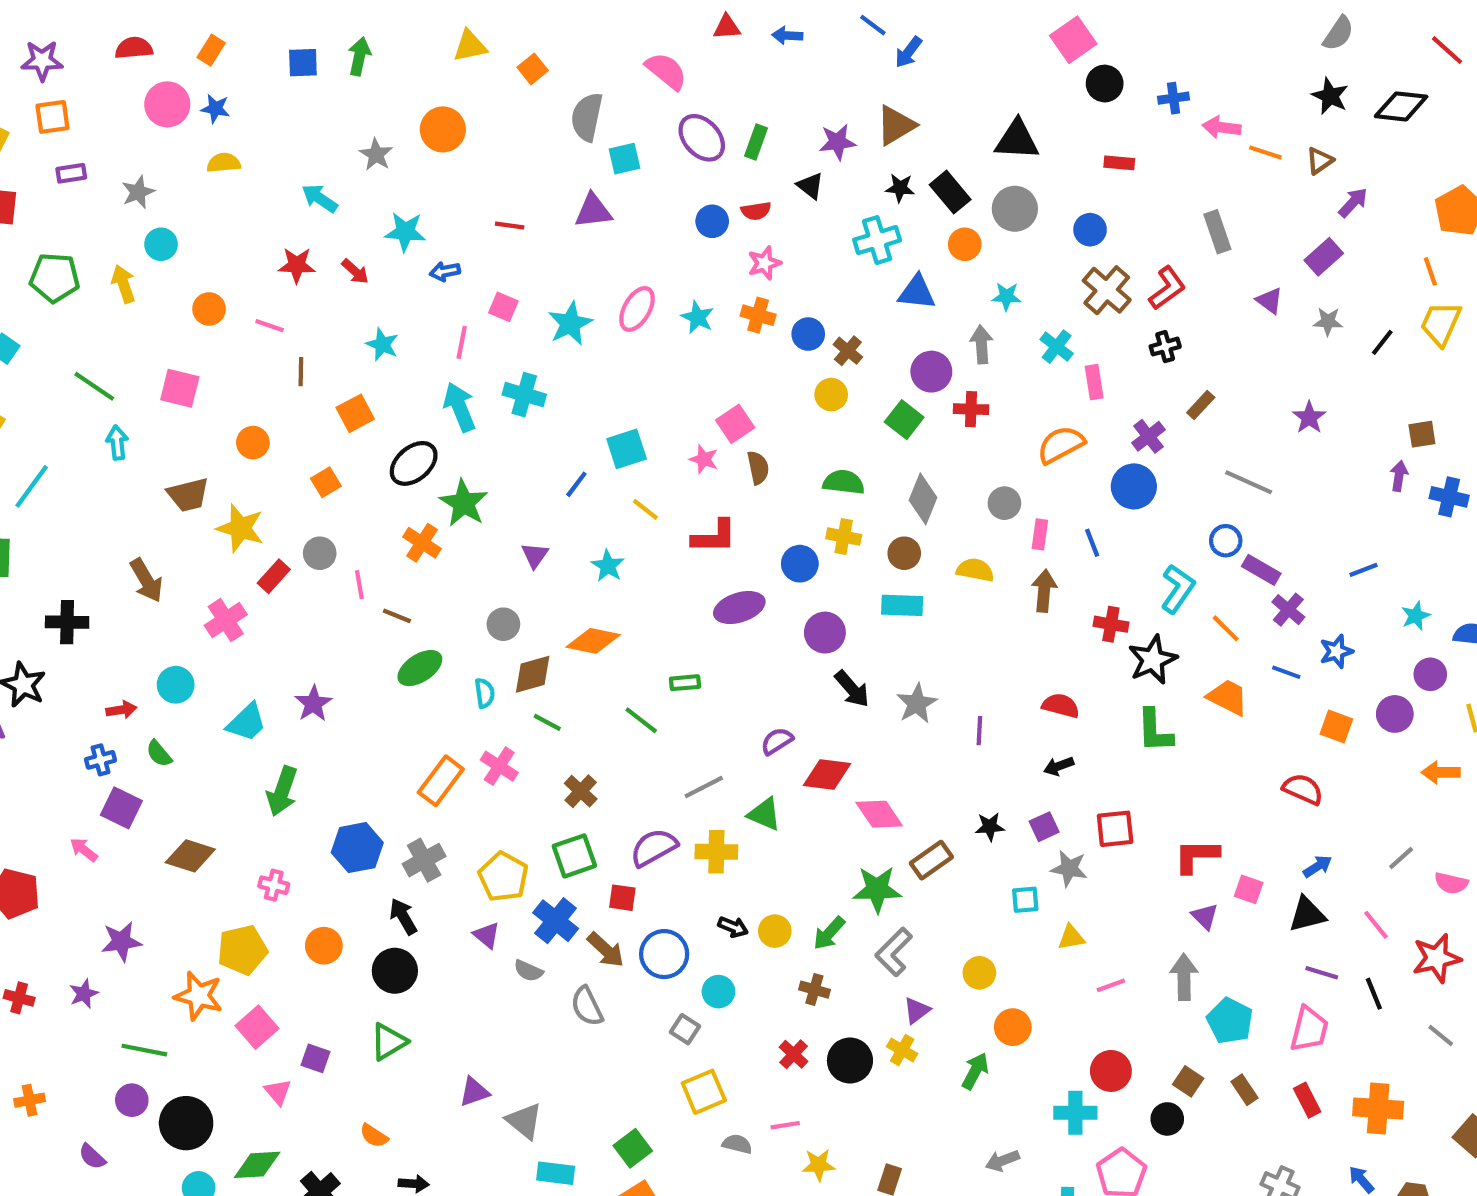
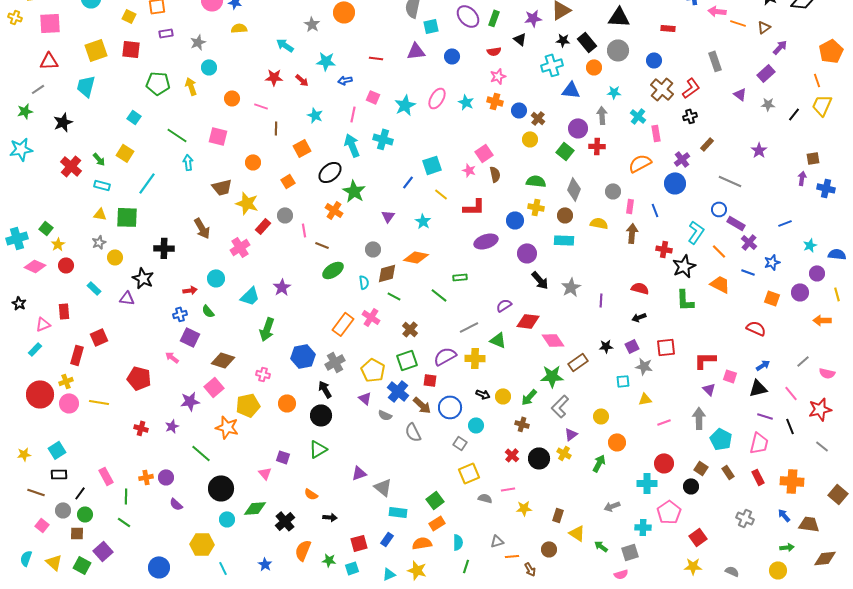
blue circle: (712, 221) -> (452, 56), moved
pink square: (257, 1027) -> (214, 387), moved
green line: (144, 1050) -> (201, 453), turned 30
purple circle: (132, 1100) -> (166, 477), moved

